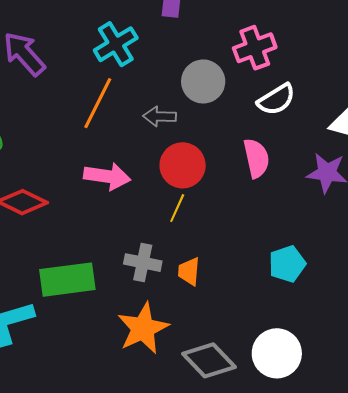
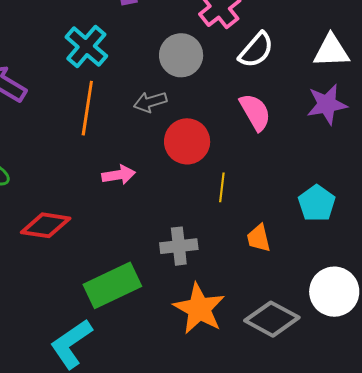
pink arrow: (107, 176) -> (119, 175), size x0.7
yellow line: (177, 208) -> (222, 187), moved
orange trapezoid: (189, 271) -> (259, 238), moved

